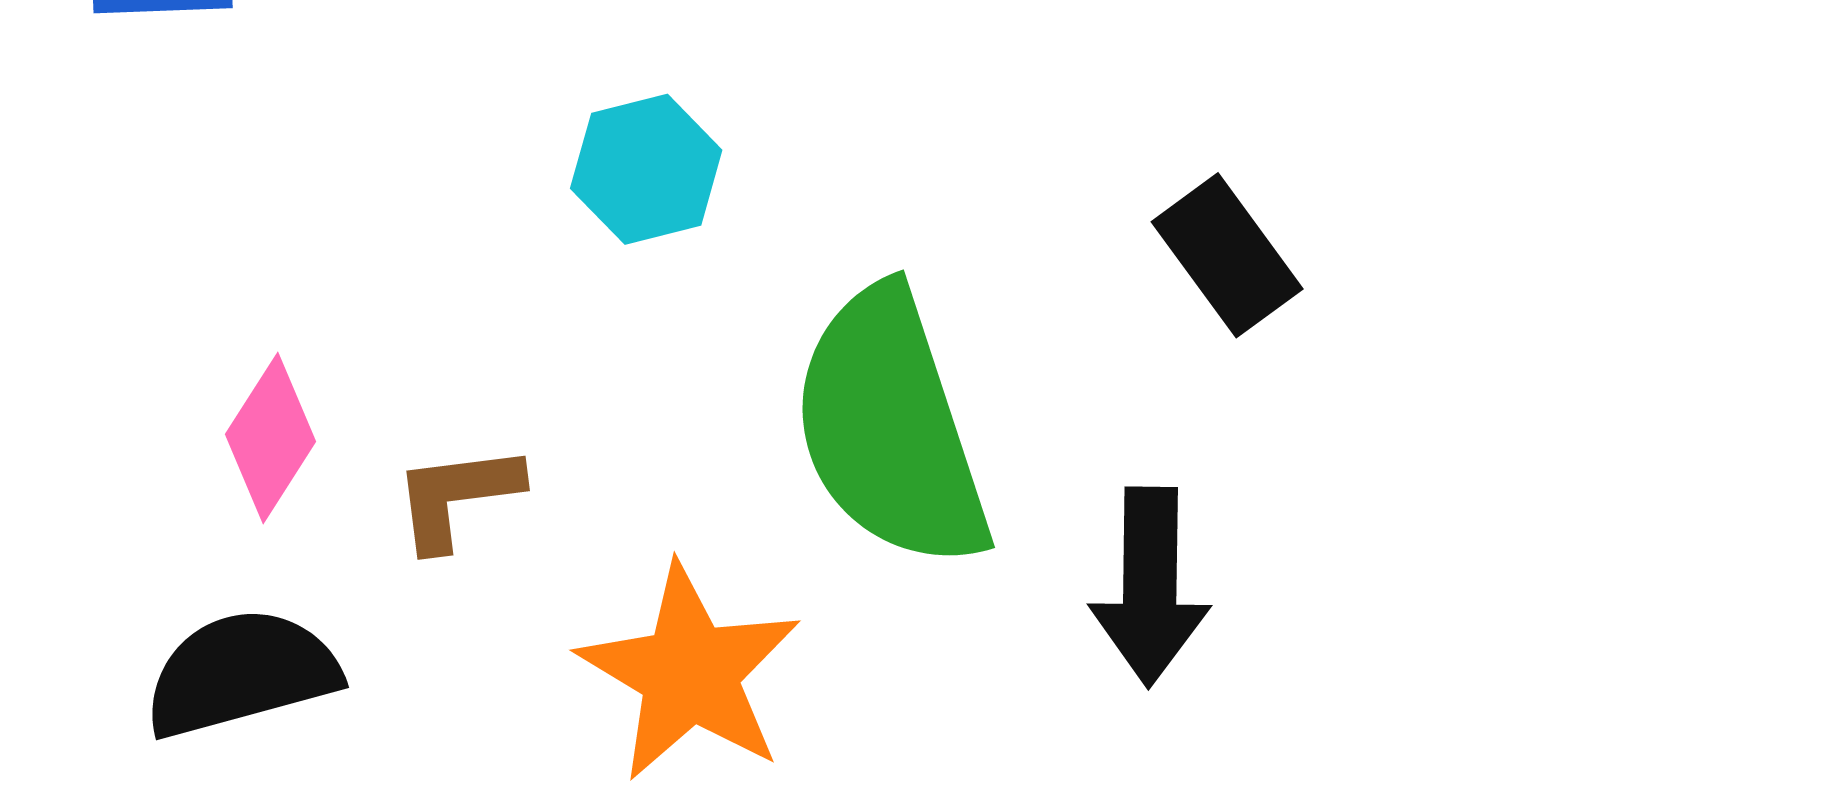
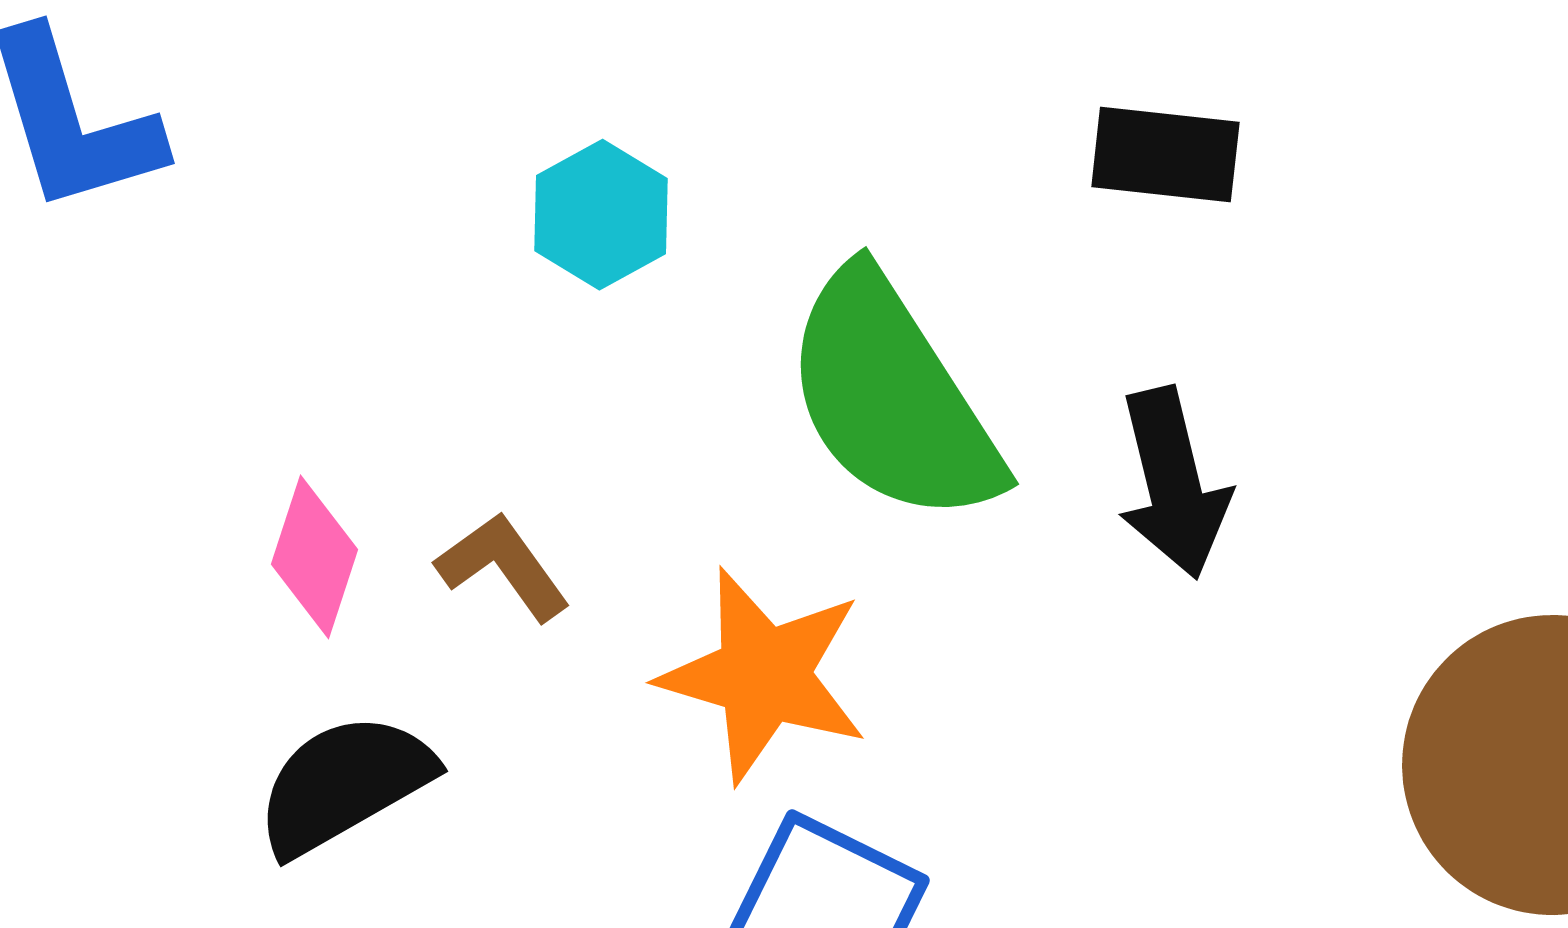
black rectangle: (1227, 255) -> (1165, 154), turned -33
brown L-shape: (457, 496) -> (503, 566), turned 76

